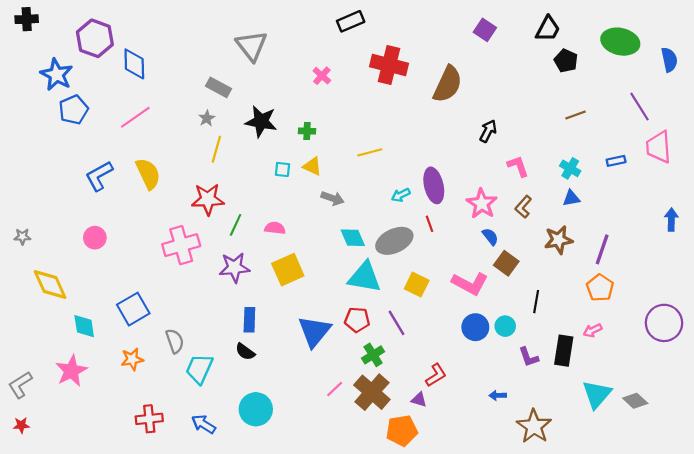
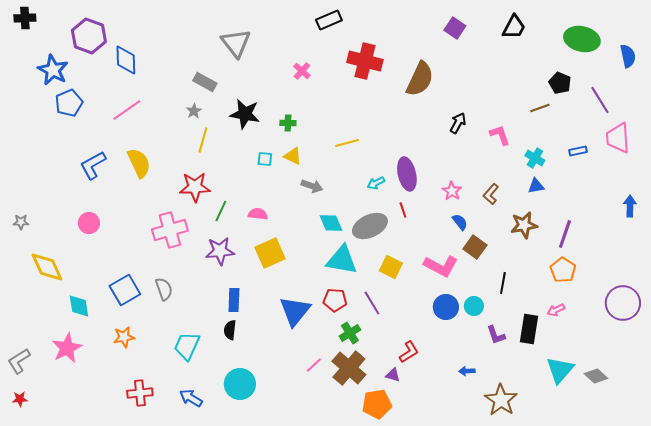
black pentagon: (566, 61) -> (560, 83), moved
pink L-shape: (518, 166) -> (500, 135), moved
pink star: (482, 204) -> (452, 191), size x0.7
gray semicircle: (175, 341) -> (164, 289), moved
black semicircle: (245, 352) -> (230, 330), turned 60

